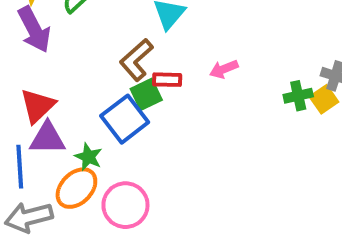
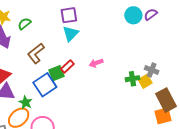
brown L-shape: (136, 60) -> (36, 53), moved
red rectangle: (167, 80) -> (67, 66), turned -48

